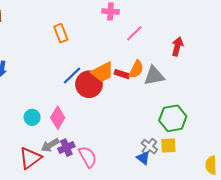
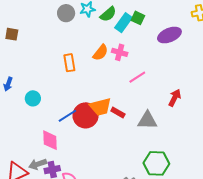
orange semicircle: (136, 69) -> (100, 53), moved
blue line: (72, 76) -> (67, 116), moved
cyan circle: (32, 117) -> (33, 98), moved
pink diamond: (58, 118) -> (50, 140), turned -45

